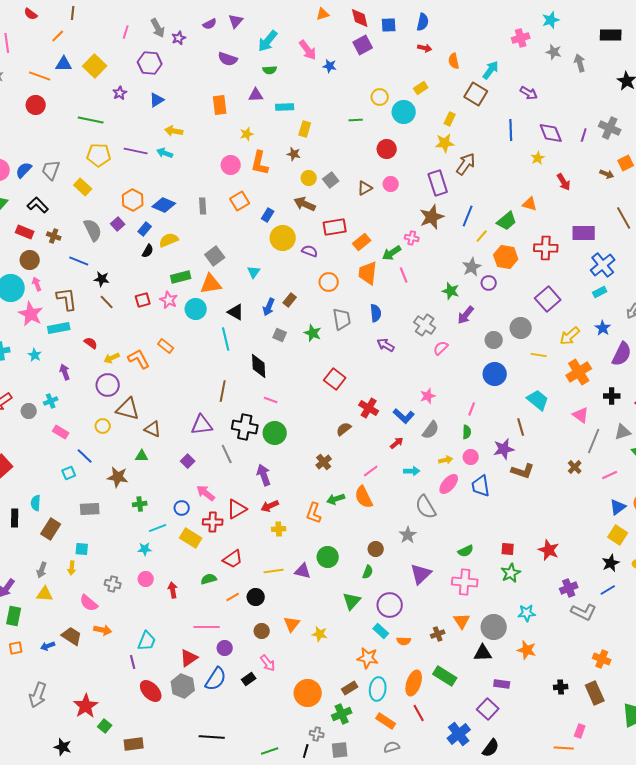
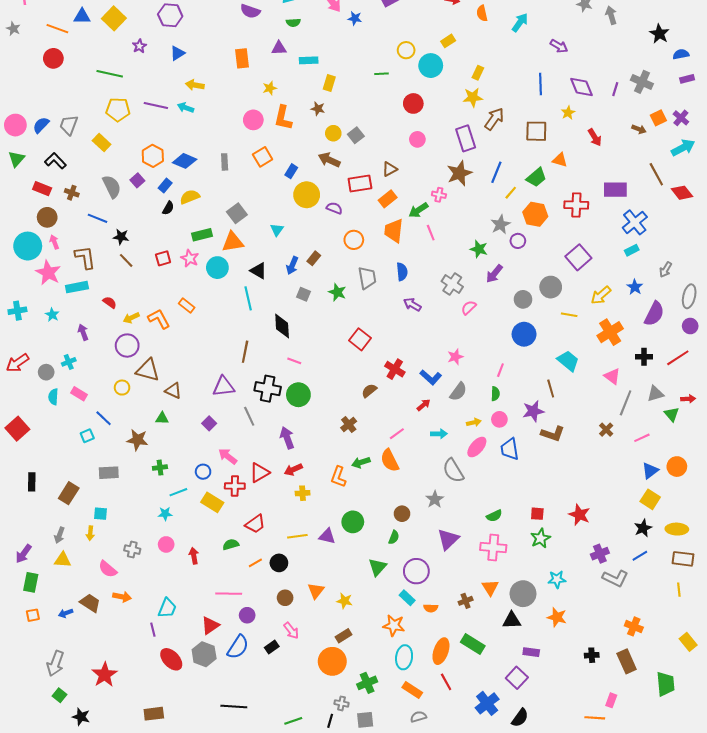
brown square: (476, 94) -> (536, 131), moved, turned -30
brown triangle: (365, 188) -> (390, 169), moved
cyan semicircle: (36, 503) -> (53, 397), moved
brown rectangle: (350, 688) -> (344, 636), moved
green square: (105, 726) -> (59, 695), moved

